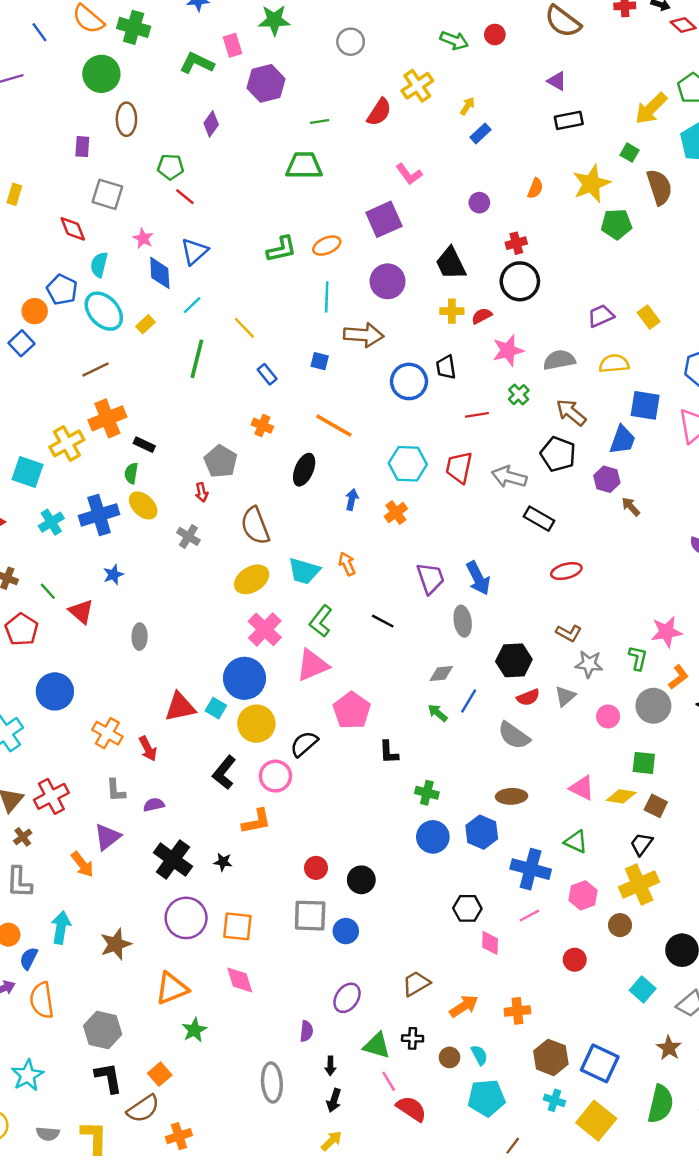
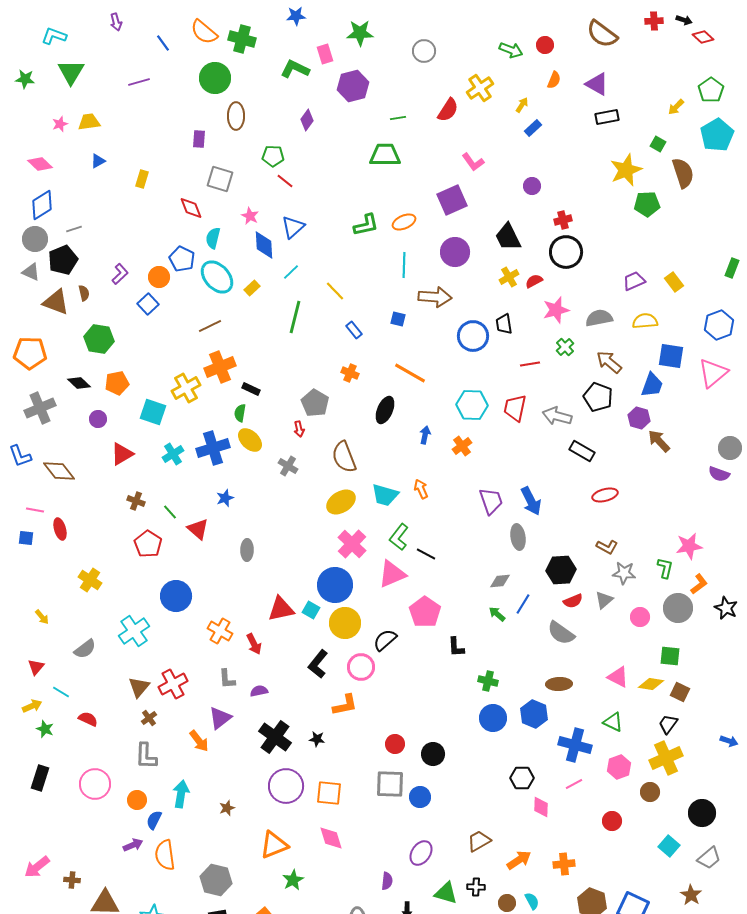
purple triangle: (557, 81) -> (597, 84), size x1.4
yellow arrow: (651, 108) -> (676, 107), size x0.6
orange semicircle: (535, 188) -> (554, 80), moved
yellow cross: (452, 311) -> (509, 277), turned -30
brown arrow: (631, 507) -> (659, 441), size x1.4
black line: (383, 621) -> (426, 554), moved
brown star: (116, 944) -> (227, 808), size x0.6

